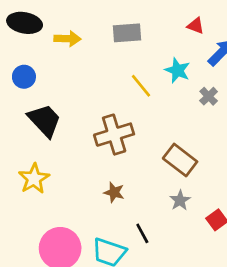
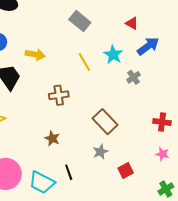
gray rectangle: (127, 33) -> (80, 21), turned 35
yellow arrow: (67, 39) -> (35, 55), moved
brown cross: (114, 135) -> (59, 95), size x0.7

